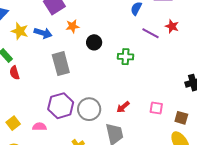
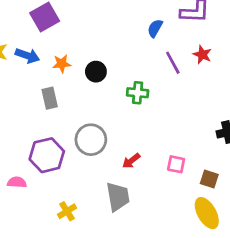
orange star: (73, 26) -> (62, 64), moved
purple line: (150, 33) -> (173, 63), turned 30
gray rectangle: (61, 64) -> (50, 98), size x0.7
gray circle: (89, 109) -> (91, 140), moved

